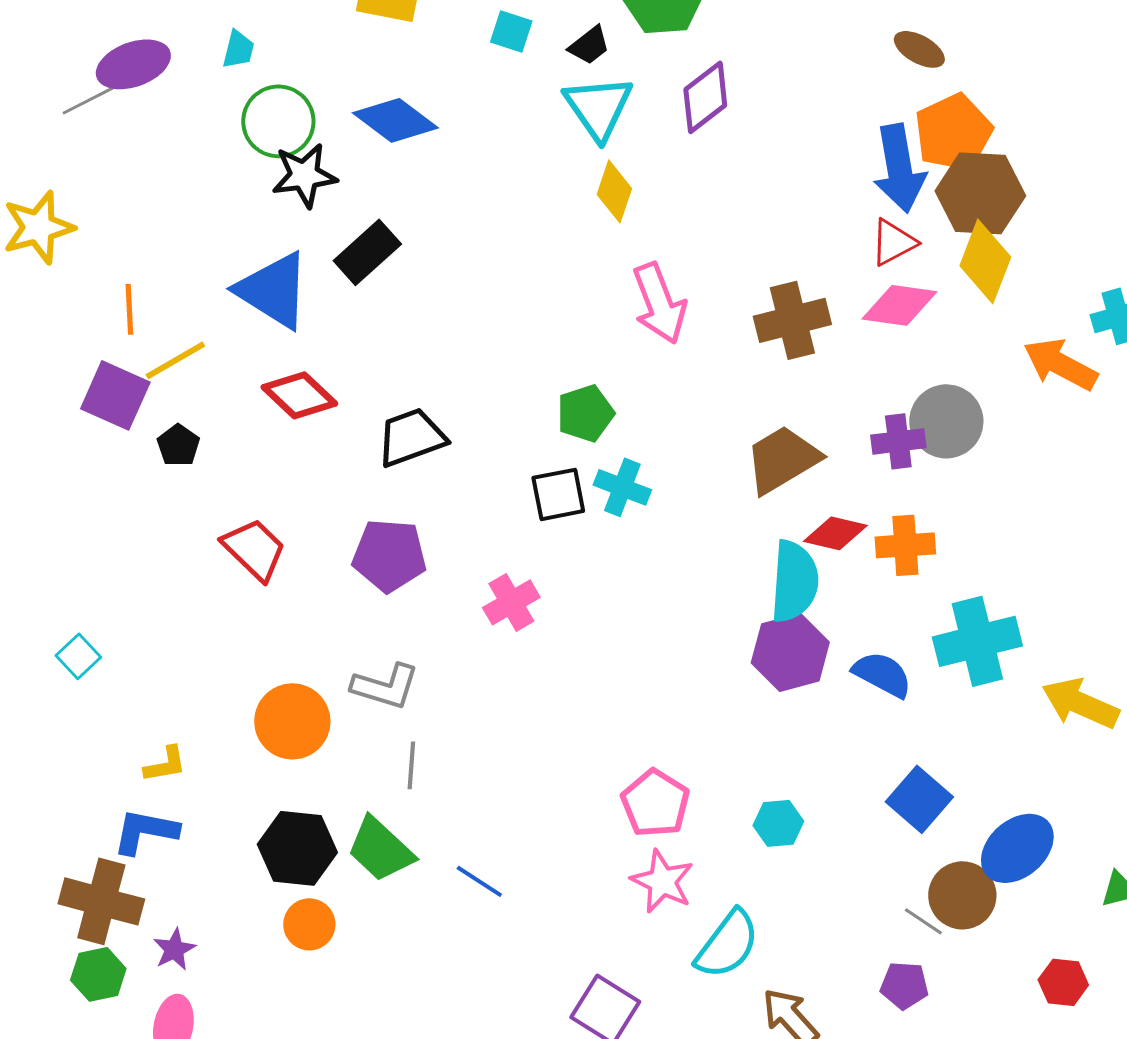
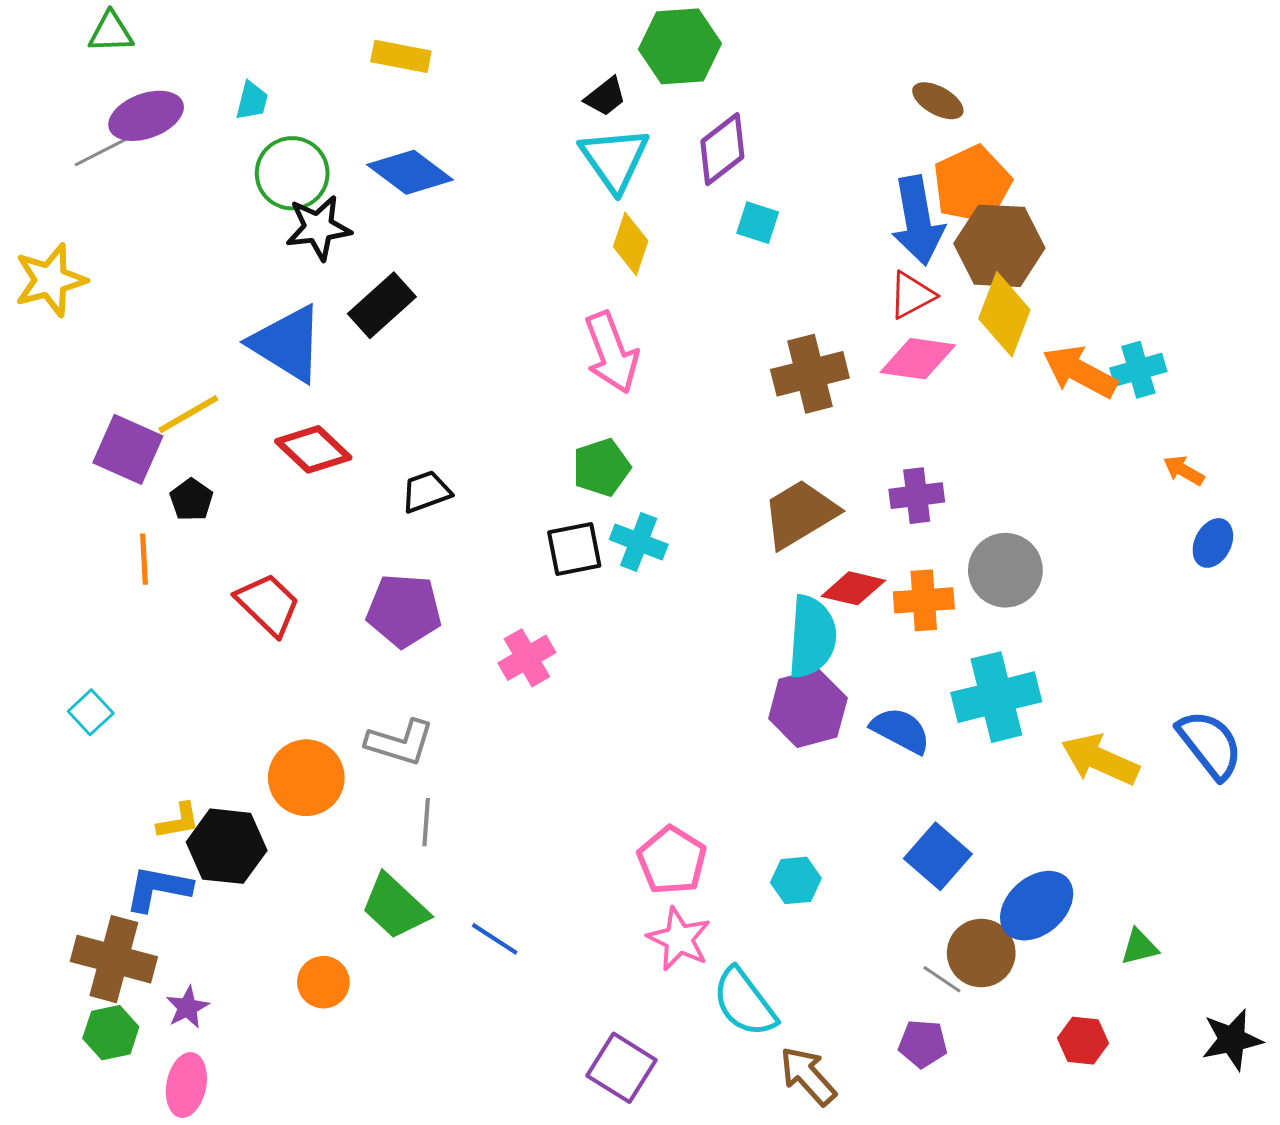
cyan square: (511, 31) -> (758, 223), moved
pink arrow: (659, 303) -> (611, 353), moved
orange line: (129, 309) -> (144, 559), moved
orange arrow: (1060, 364) -> (1080, 372), moved
gray circle: (946, 421) -> (1005, 570), moved
black trapezoid: (411, 437) -> (426, 492), size x0.7
black hexagon: (297, 848) -> (227, 846), moved
cyan semicircle: (727, 944) -> (744, 1002), turned 106

